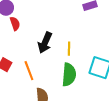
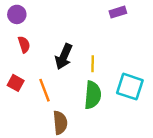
red semicircle: (15, 24) -> (24, 44), moved

